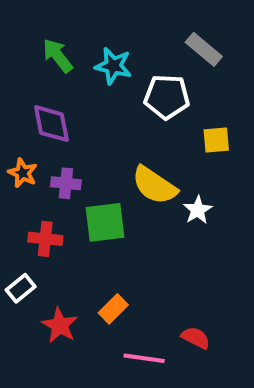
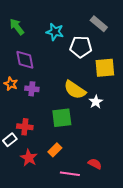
green arrow: (58, 56) -> (17, 27), moved
yellow square: (216, 140) -> (105, 68), size x1.5
green square: (105, 222) -> (62, 118), moved
red cross: (45, 239) -> (25, 127), moved

